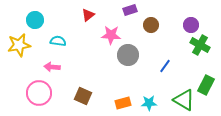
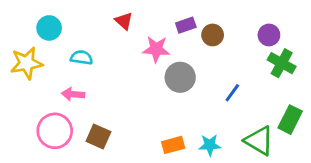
purple rectangle: (130, 10) -> (186, 25), moved
red triangle: (88, 15) -> (124, 21), turned -40
brown square: (83, 96) -> (98, 136), moved

